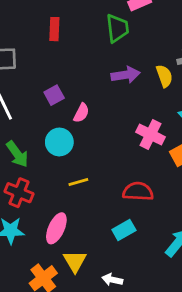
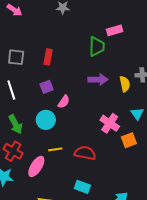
red rectangle: (54, 29) -> (48, 57), moved
red semicircle: (138, 191) -> (85, 153), moved
pink ellipse: (56, 228) -> (36, 166), moved
cyan rectangle: (124, 230) -> (82, 187), turned 42

